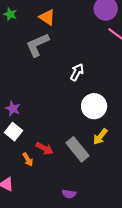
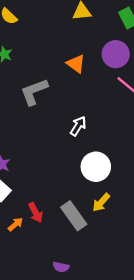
orange triangle: (47, 17) -> (76, 64), moved
red arrow: (45, 148) -> (36, 213), turned 30
orange arrow: (28, 159) -> (15, 224), turned -104

